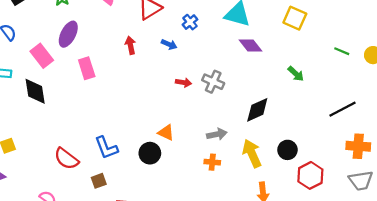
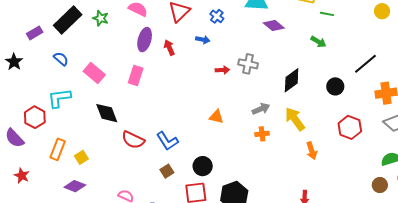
purple ellipse: (68, 34) -> (145, 40), moved
green line: (342, 51) -> (327, 14), moved
pink rectangle: (87, 68) -> (136, 75), turned 48
black diamond: (35, 91) -> (107, 113), moved
black circle: (287, 150) -> (335, 86), moved
black circle: (150, 153) -> (203, 166), moved
red semicircle: (66, 159) -> (133, 140), moved

